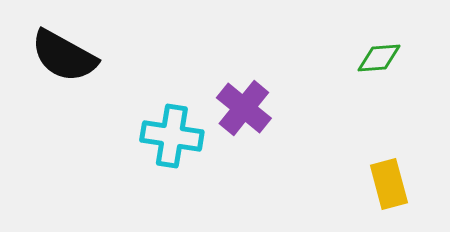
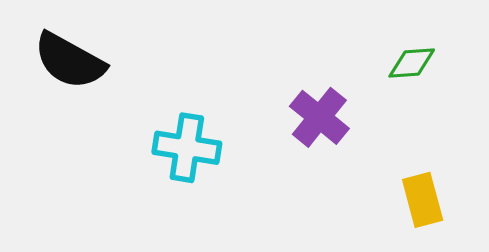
purple cross: (244, 108) -> (319, 117), moved

